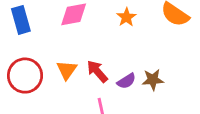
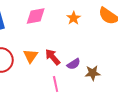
brown star: (153, 80) -> (93, 73), moved

